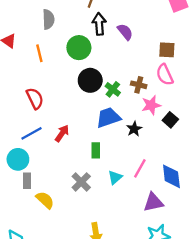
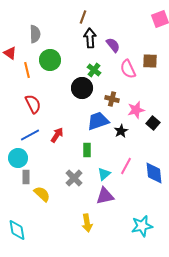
gray semicircle: (48, 19) -> (35, 34), moved
green circle: (79, 48) -> (50, 60), moved
orange line: (39, 53) -> (27, 70), moved
pink semicircle: (165, 75) -> (128, 69), moved
brown cross: (139, 85) -> (112, 99), moved
green cross: (113, 89) -> (94, 70), moved
purple triangle: (153, 202) -> (105, 196), moved

